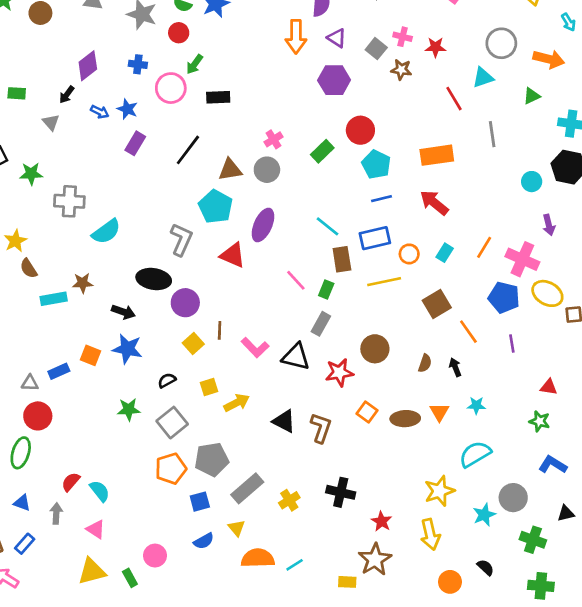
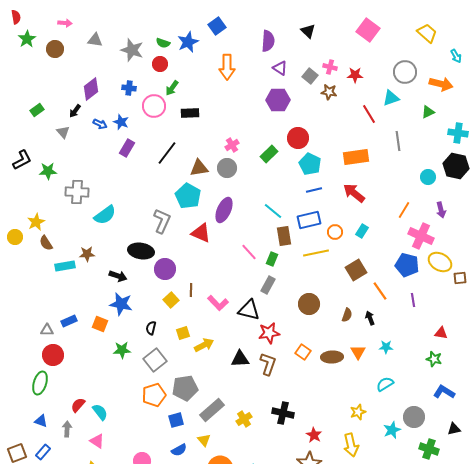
orange arrow: (296, 37) -> (227, 67), moved
green rectangle: (17, 93) -> (37, 110), turned -40
orange line: (484, 247) -> (404, 210), moved
orange square: (90, 355) -> (100, 324), moved
red star: (339, 372) -> (269, 333), moved
black semicircle: (167, 380) -> (151, 328), turned -48
black triangle: (284, 421) -> (240, 359), turned -30
cyan semicircle: (475, 454) -> (385, 384), size x0.7
yellow star: (439, 491) -> (358, 412), size x0.7

